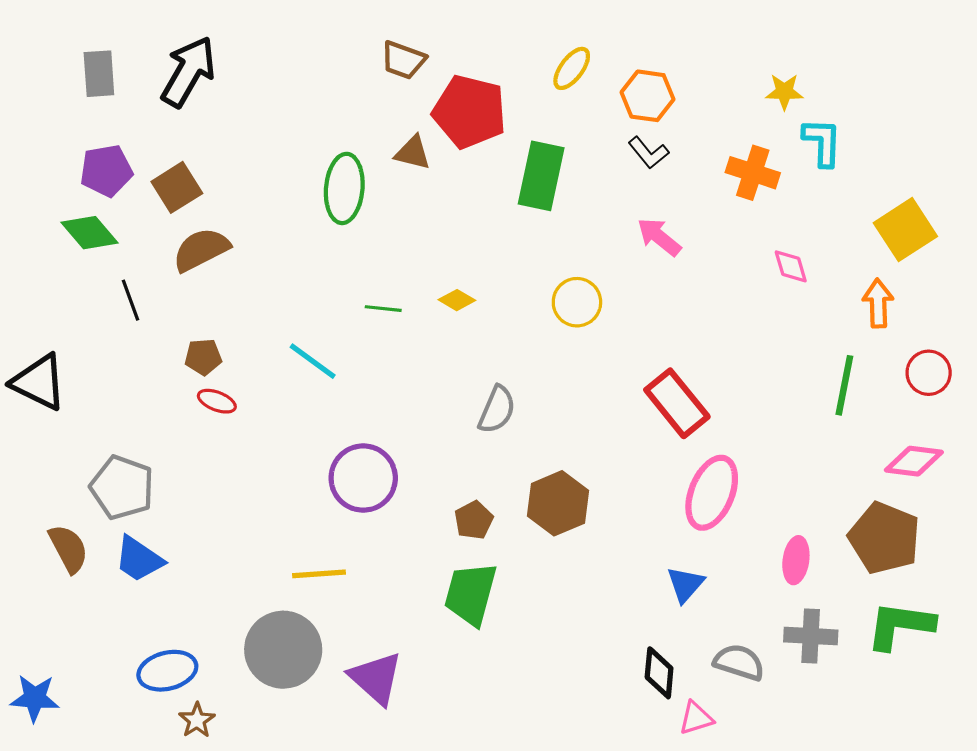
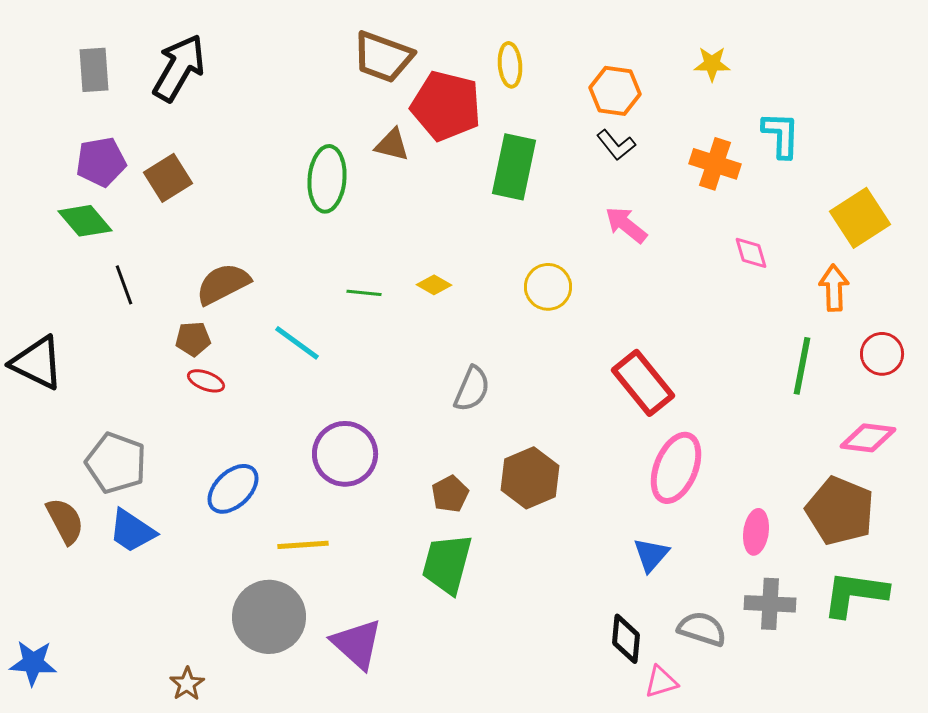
brown trapezoid: (403, 60) -> (383, 57), size x1.4
yellow ellipse: (572, 68) -> (510, 65), moved, turned -42
yellow star: (784, 92) -> (712, 64), moved
brown semicircle: (201, 250) -> (223, 284), moved
blue ellipse: (167, 671) -> (233, 489), moved, turned -30

